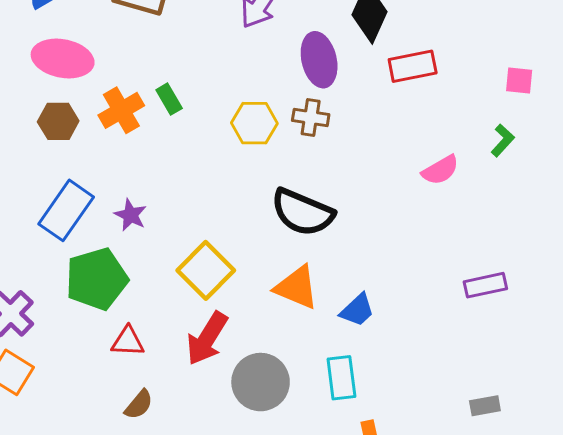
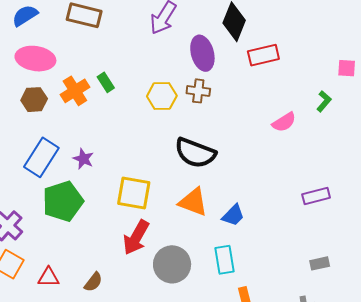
pink square: (519, 80) -> (347, 68), moved
yellow square: (206, 270) -> (134, 193), turned -33
red triangle: (128, 341) -> (49, 277), moved
gray rectangle: (485, 406) -> (320, 263), moved

